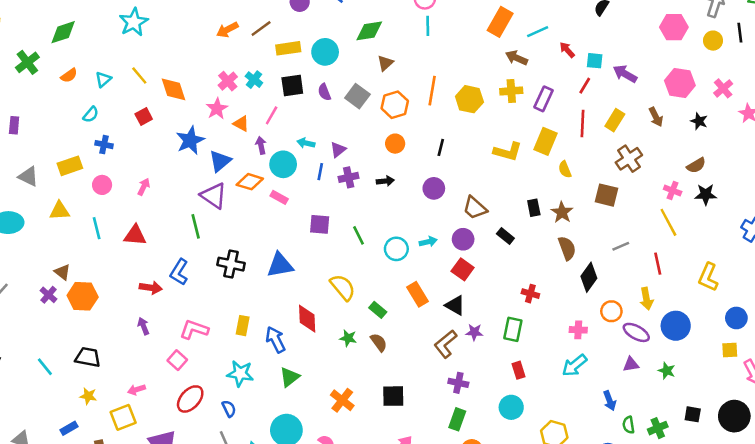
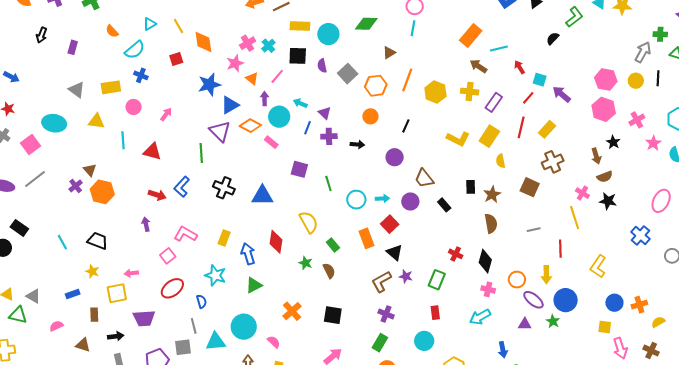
pink hexagon: (674, 27) -> (606, 79), moved
brown triangle: (385, 63) -> (389, 53), moved
orange semicircle: (69, 75) -> (112, 31), moved, turned 72
cyan semicircle: (91, 115) -> (135, 50), size x1.5
brown arrow: (656, 117) -> (596, 156), moved
purple triangle: (338, 150) -> (325, 113), turned -48
red square: (463, 269) -> (390, 224), moved
black diamond: (589, 277) -> (485, 261), moved, turned -30
green star: (667, 371) -> (553, 321), moved

